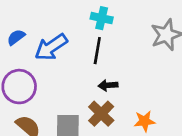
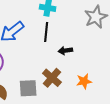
black arrow: (108, 85) -> (65, 51), moved

